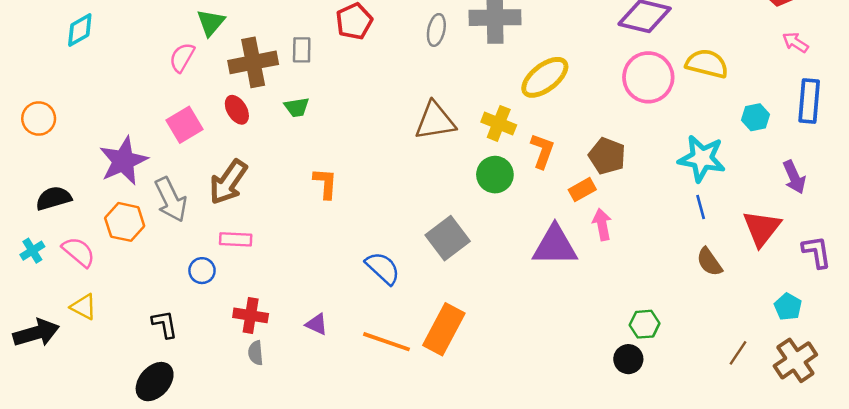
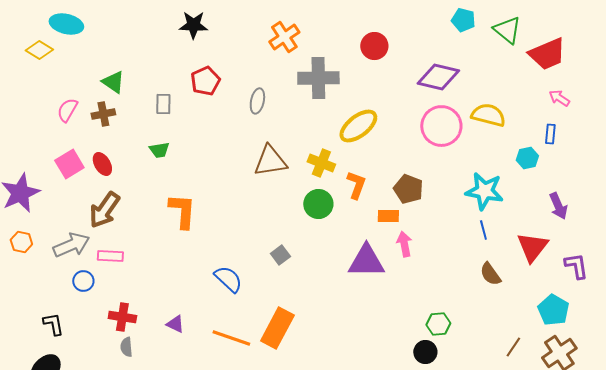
green triangle: (211, 22) -> (113, 82), moved, turned -35
gray ellipse: (436, 30) -> (257, 101), moved
brown cross: (253, 62) -> (103, 114), moved, size x0.6
blue rectangle: (809, 101) -> (550, 134), moved, size x0.6
red ellipse: (237, 110) -> (102, 164), moved
orange L-shape: (325, 183) -> (182, 211), size x1.4
orange rectangle: (582, 190) -> (388, 216), turned 30
gray arrow: (171, 200) -> (71, 245), moved, turned -87
orange hexagon: (125, 222) -> (21, 242), size x0.7
gray square: (448, 238) -> (280, 255), size x0.6
cyan pentagon: (788, 307) -> (553, 310), size x1.4

